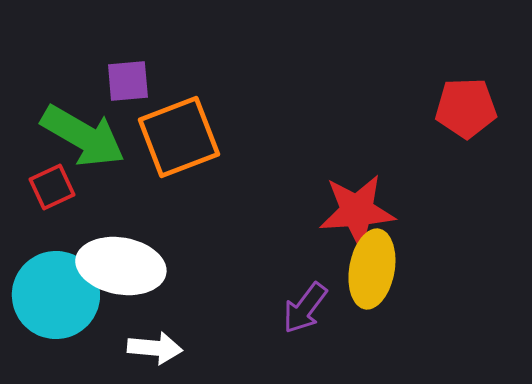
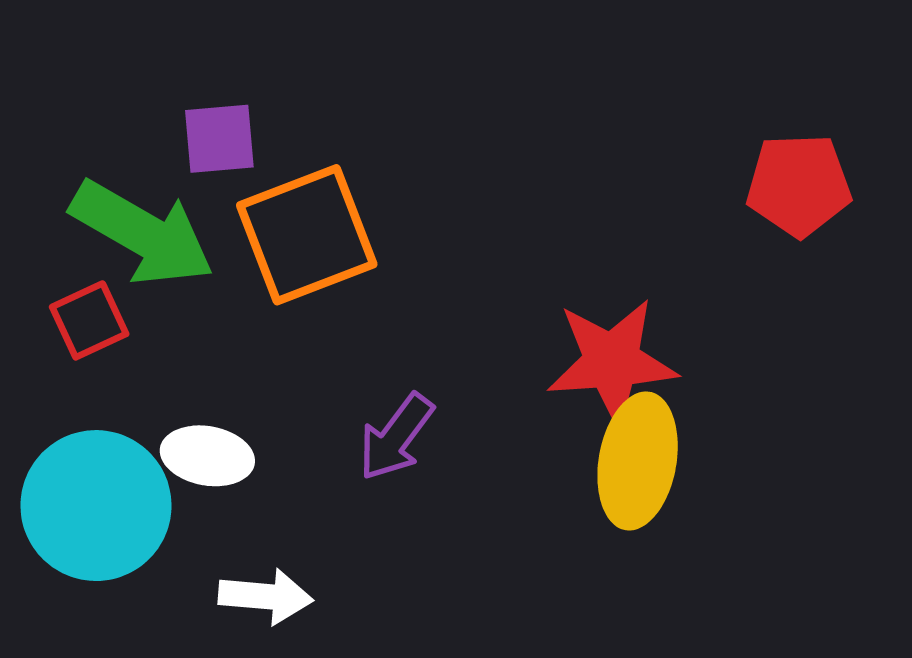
white ellipse: (121, 266) -> (207, 456), size x0.6
purple arrow: (305, 308) -> (396, 437), moved

